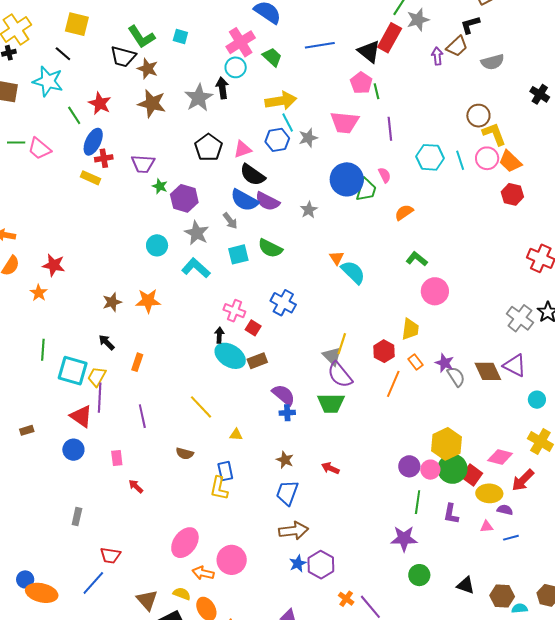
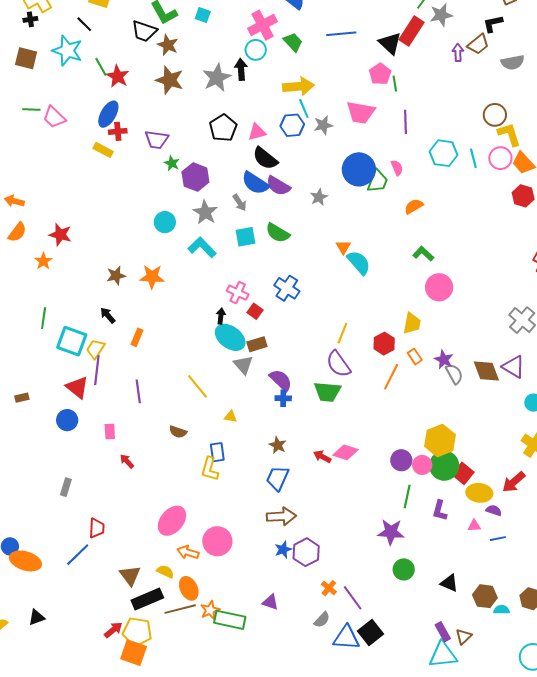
green line: (74, 115) -> (101, 67), moved
gray triangle: (332, 356) -> (243, 365), moved
pink diamond: (500, 457) -> (345, 452), moved
red trapezoid: (110, 555) -> (97, 528), turned -100

